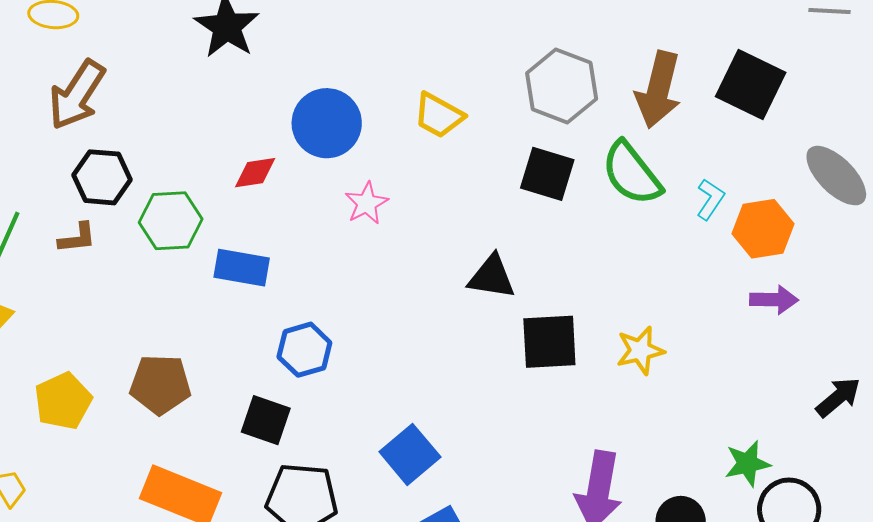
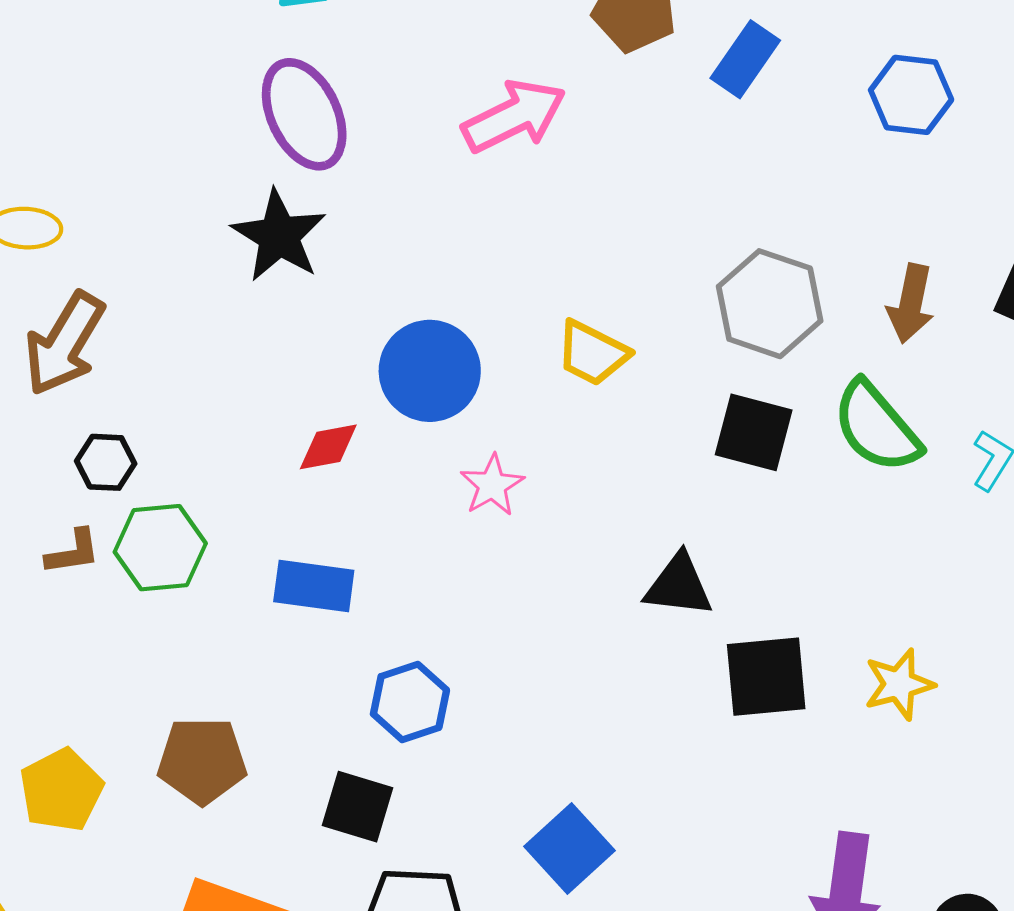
brown arrow: (658, 90) -> (911, 304), size x0.7
black hexagon: (102, 177) -> (106, 462), size x0.7
green hexagon: (171, 221) -> (160, 548), moved

